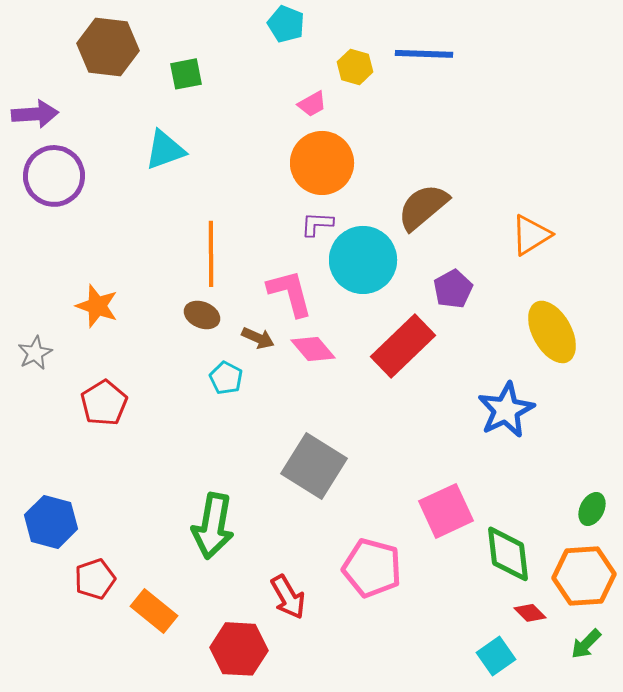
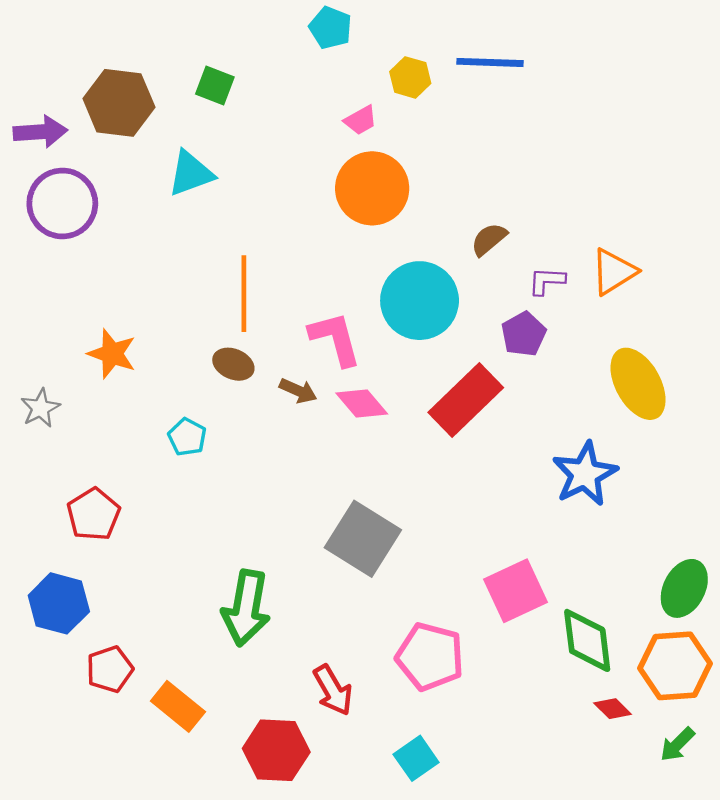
brown hexagon: (108, 47) -> (119, 103), moved
green square: (186, 74) -> (215, 86), turned 32
brown semicircle: (423, 207) -> (489, 239), size x0.6
purple L-shape: (317, 224) -> (547, 281), moved
cyan pentagon: (226, 378) -> (187, 437), moved
red pentagon: (104, 403) -> (94, 514), moved
green ellipse: (592, 509) -> (684, 588), size x1.5
cyan square: (496, 656) -> (416, 758), moved

